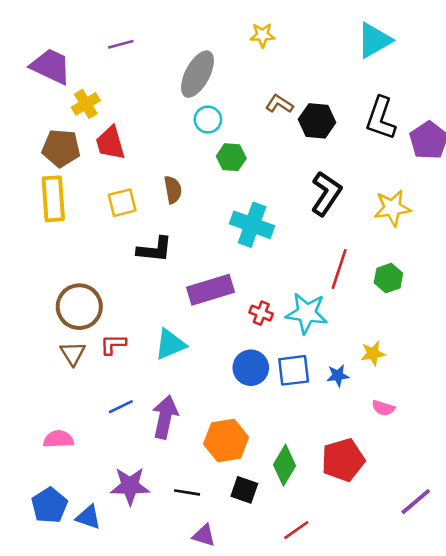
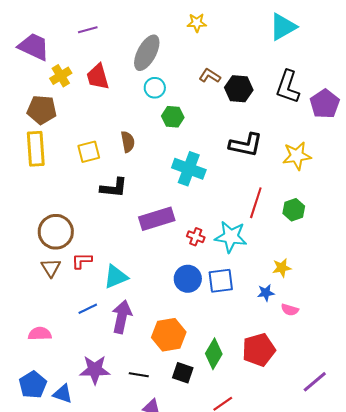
red trapezoid: (110, 143) -> (98, 77), moved
black L-shape: (326, 194) -> (246, 145), turned 68
cyan triangle: (170, 344) -> (116, 277), moved
blue star: (338, 375) -> (266, 293), moved

